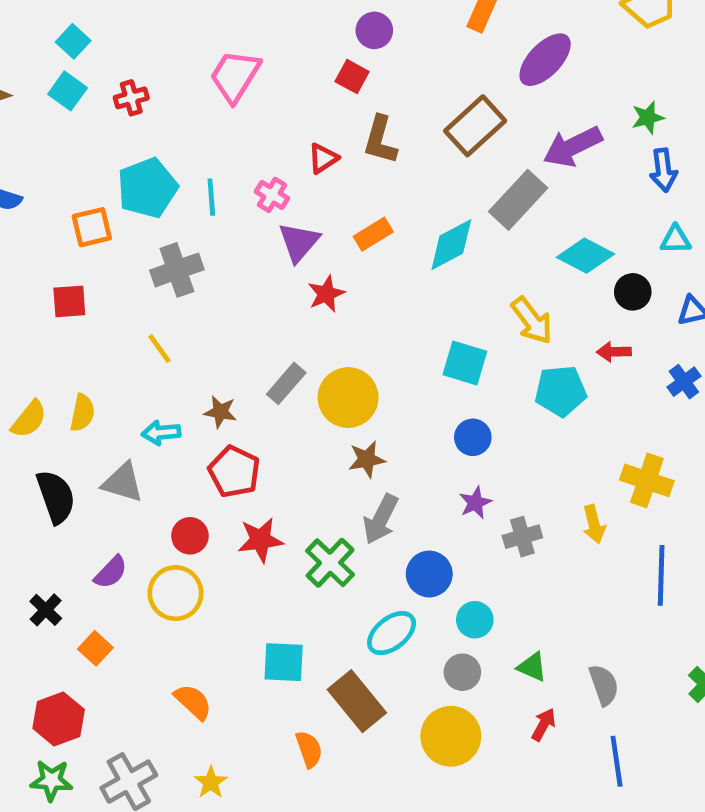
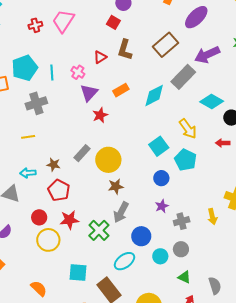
red cross: (131, 98) -> (35, 25), moved
yellow line: (159, 349) -> (28, 137), turned -64
cyan square: (465, 363) -> (159, 146), turned 36
cyan pentagon: (561, 391) -> (185, 160), moved, turned 30
yellow circle: (176, 593) -> (48, 240), moved
gray circle: (462, 672) -> (181, 249), moved

